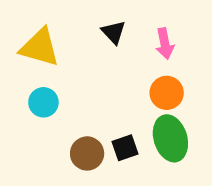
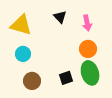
brown circle: (87, 153) -> (32, 81), moved

